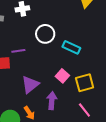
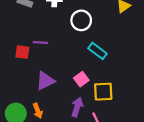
white circle: (45, 34) -> (81, 20), moved
purple arrow: (52, 101) -> (77, 107), moved

